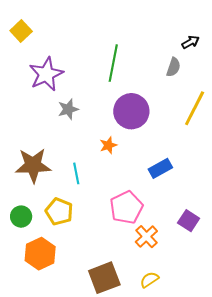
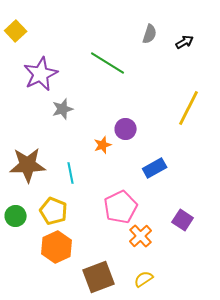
green line: (113, 63) -> (108, 63), turned -69
gray semicircle: (173, 67) -> (150, 34), moved
purple circle: (131, 111) -> (126, 129), moved, size x0.6
orange hexagon: (40, 254) -> (57, 247), moved

